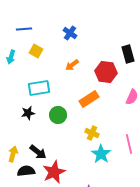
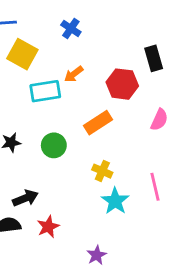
yellow square: (36, 51) -> (22, 54), size x1.5
cyan rectangle: (39, 88) -> (45, 91), moved
black arrow: (38, 152) -> (25, 198), turned -60
red star: (54, 172) -> (48, 227), size x0.7

